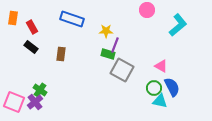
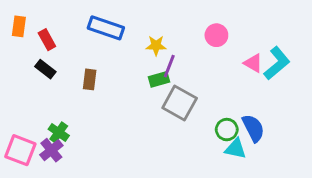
pink circle: (147, 10) -> (216, 35), moved
cyan L-shape: (178, 25) -> (277, 63), moved
green rectangle: (108, 54) -> (159, 79), turned -32
pink triangle: (161, 66) -> (253, 63), moved

